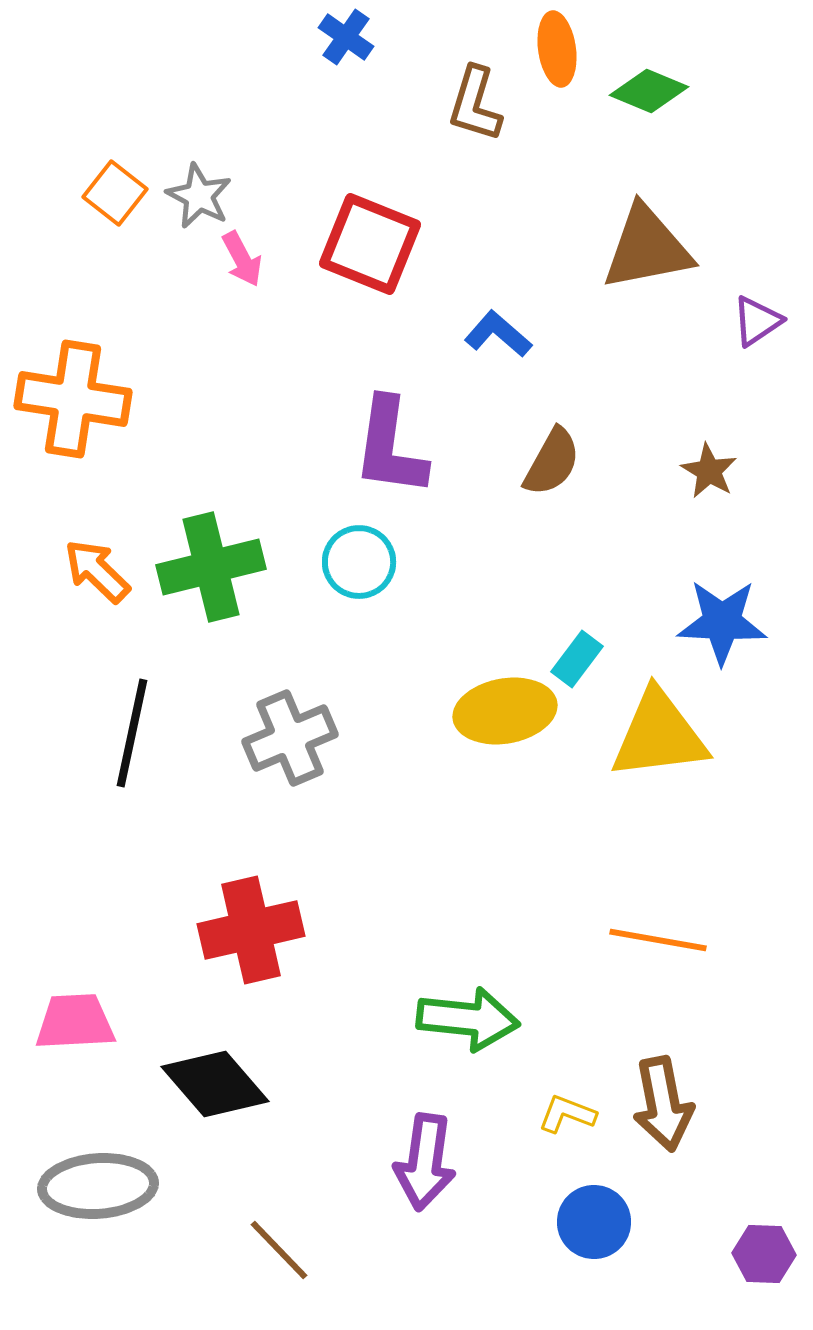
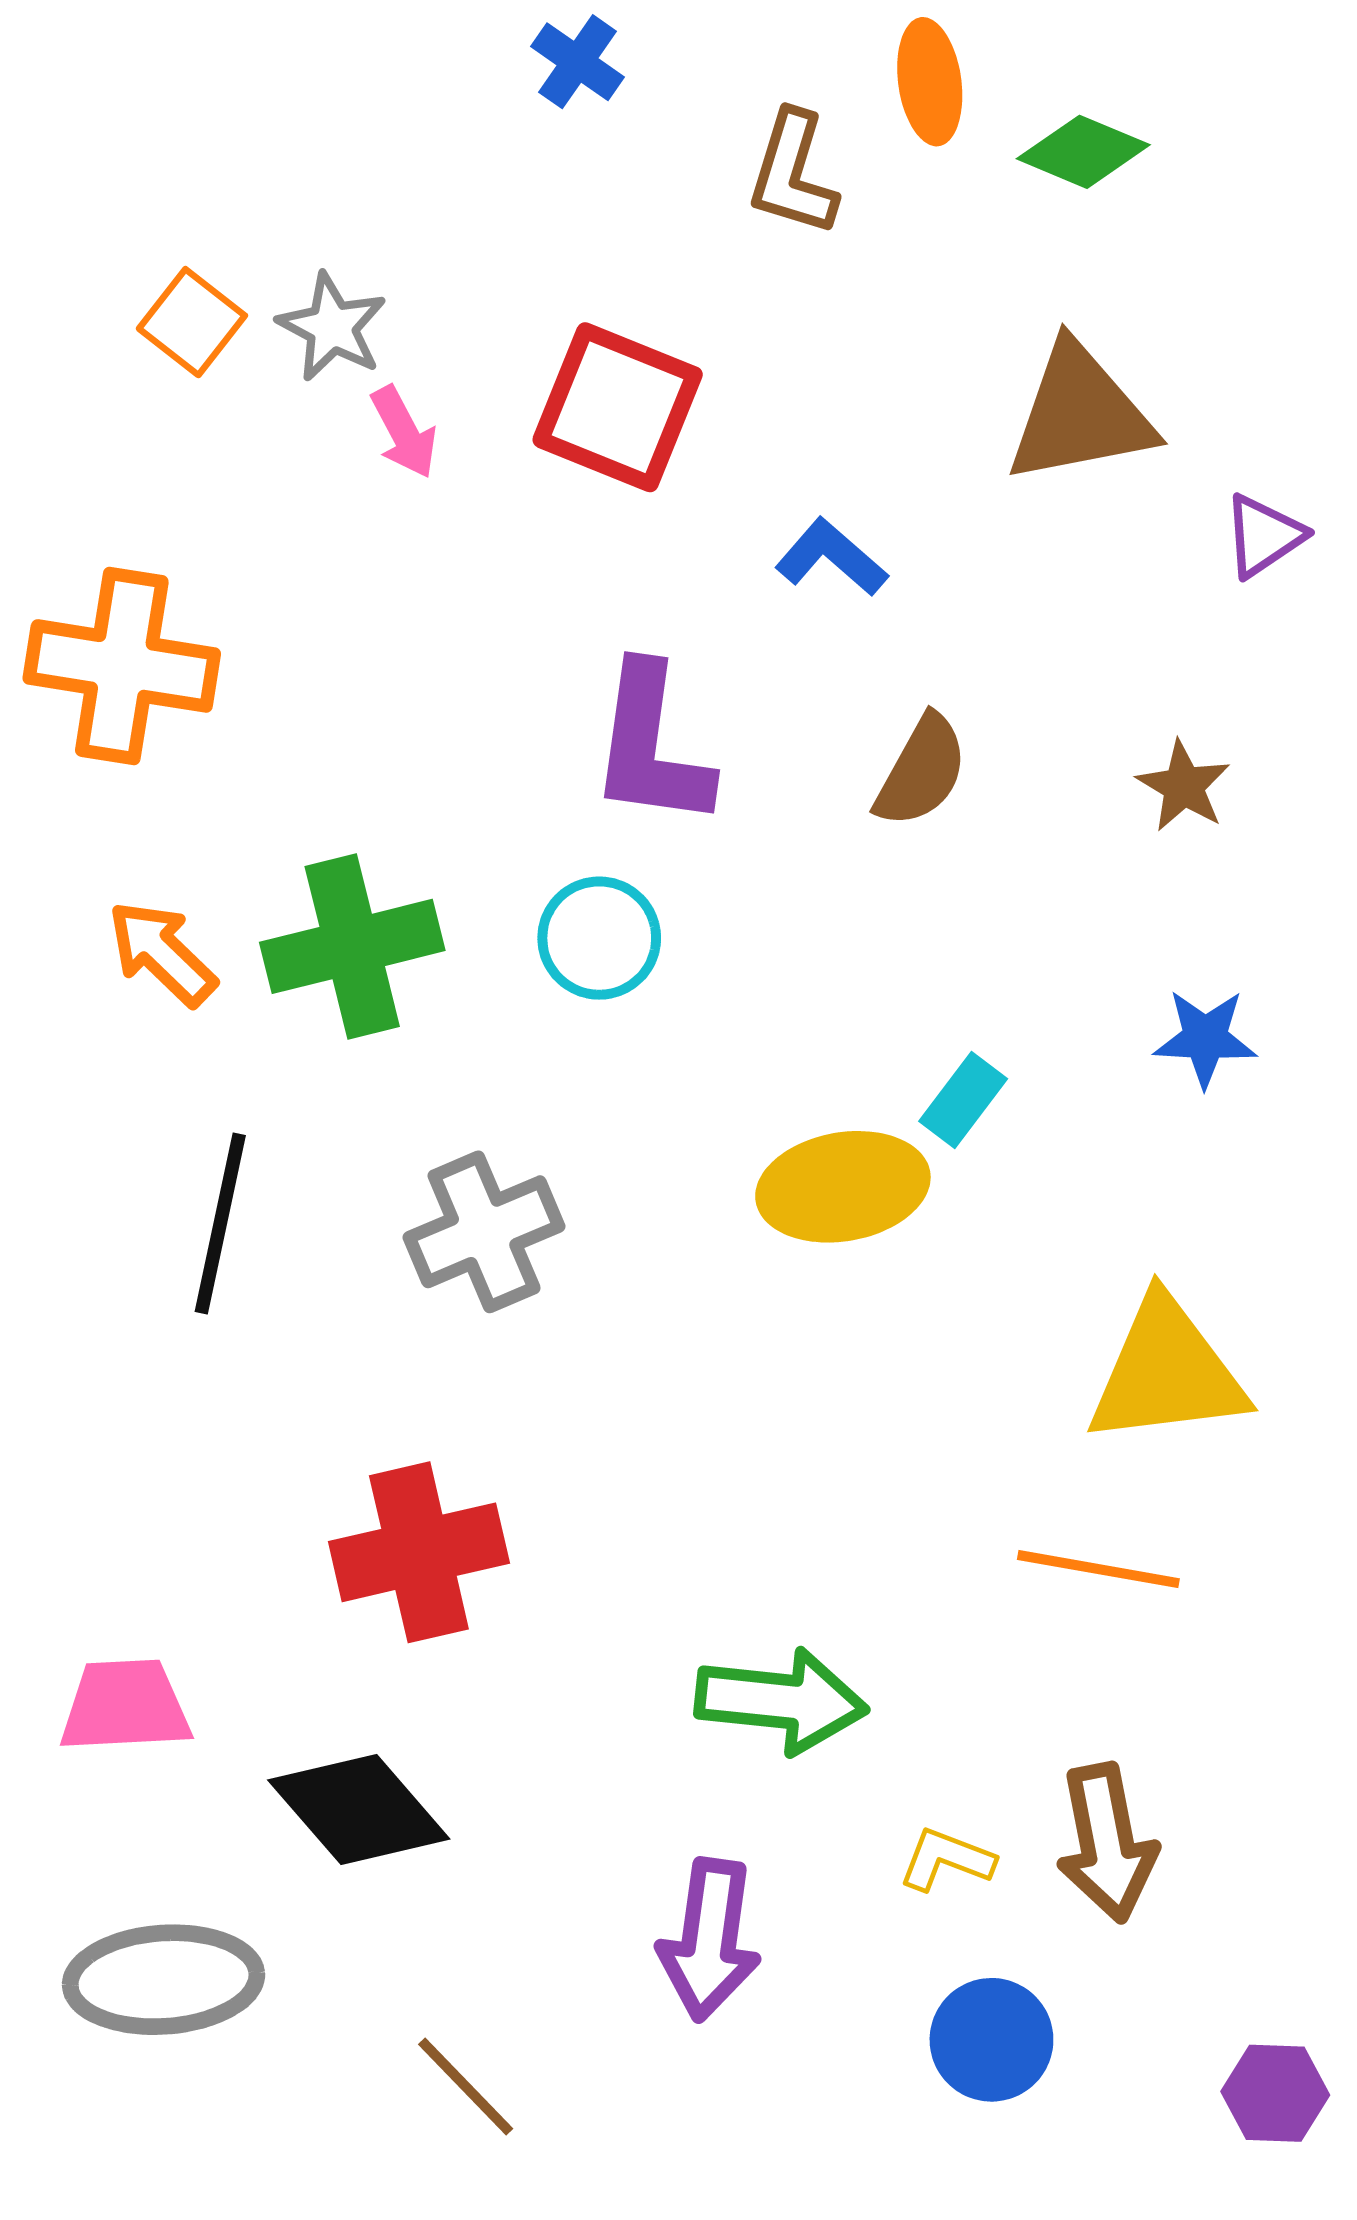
blue star: (722, 622) -> (1205, 1038), size x0.7
yellow triangle: (659, 735) -> (1167, 1372), moved

